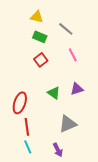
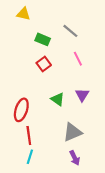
yellow triangle: (37, 17) -> (23, 14), moved
purple triangle: (77, 89) -> (82, 95), turned -40
cyan line: (28, 147) -> (30, 157), turned 40
purple arrow: (58, 150) -> (75, 158), moved

